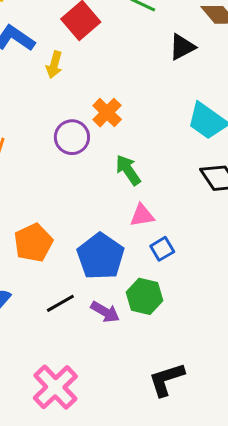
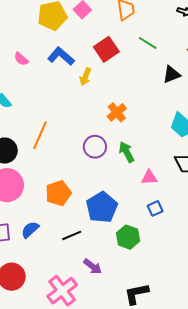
purple circle: (72, 137) -> (95, 147), moved
pink triangle: (142, 215) -> (149, 177), moved
blue square: (162, 249) -> (155, 208), moved
purple arrow: (105, 312) -> (93, 267), moved

